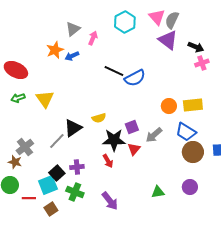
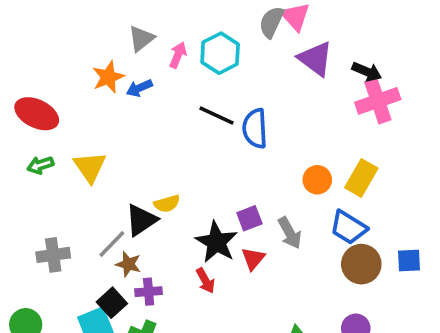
gray semicircle: (172, 20) -> (271, 22), moved
cyan hexagon: (125, 22) -> (220, 53), moved
pink cross: (202, 63) -> (378, 101), size x1.6
blue semicircle: (135, 78) -> (255, 128), turned 115
yellow rectangle: (193, 105) -> (361, 178), turned -54
yellow semicircle: (99, 118) -> (167, 204), moved
gray arrow: (154, 135) -> (290, 233), turned -78
black star: (114, 140) -> (216, 242), turned 30
gray cross: (25, 147) -> (53, 255), turned 30
brown star: (15, 162) -> (128, 264), moved

